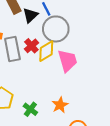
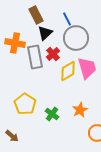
black triangle: (30, 15) -> (45, 33), moved
yellow diamond: (46, 51) -> (68, 71), moved

